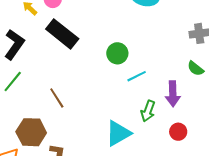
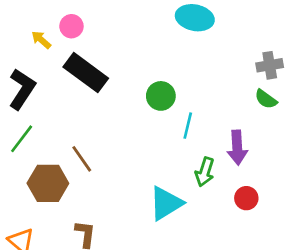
green semicircle: (196, 69) -> (266, 99), moved
cyan line: (137, 76) -> (188, 126), turned -48
brown hexagon: (31, 132) -> (48, 183), moved

